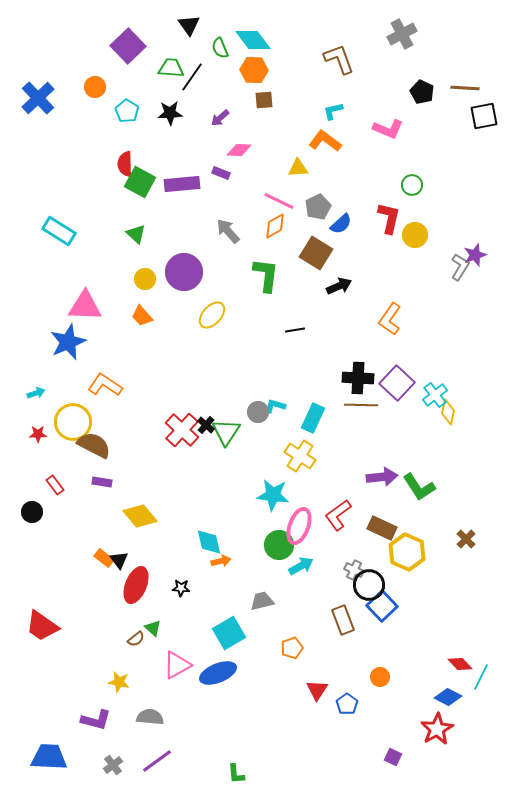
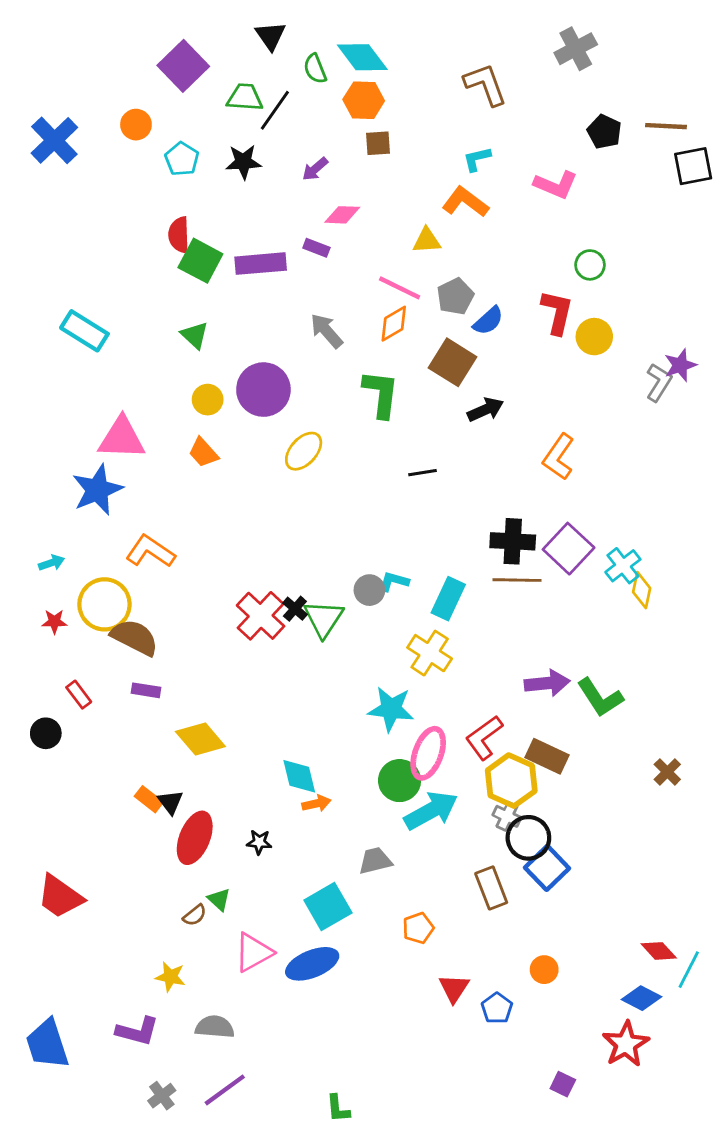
yellow hexagon: (407, 552) -> (511, 781), moved
cyan arrow: (301, 566) -> (431, 811), size x1.5
blue trapezoid: (49, 757) -> (47, 1044), moved, turned -111

